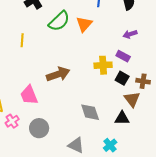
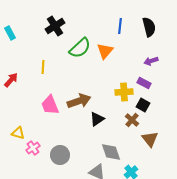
brown cross: (143, 81) -> (132, 120), moved, turned 32
pink trapezoid: (29, 95) -> (50, 105), moved
brown triangle: (132, 99) -> (150, 139), moved
gray diamond: (90, 112) -> (111, 152), moved
black triangle: (122, 118) -> (97, 119), moved, turned -35

